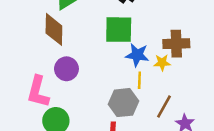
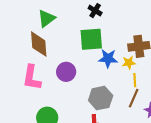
purple circle: (66, 69) -> (66, 72), moved
yellow line: (139, 80) -> (135, 80), moved
pink L-shape: (38, 92) -> (32, 78), moved

